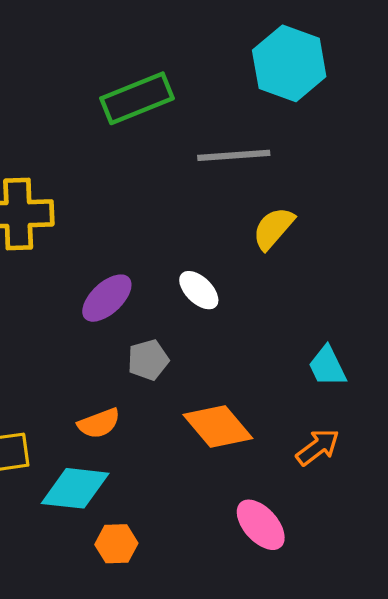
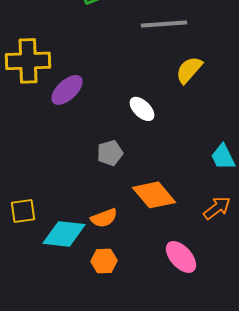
purple ellipse: (107, 298) -> (67, 90), moved
orange semicircle: (99, 423) -> (104, 218), moved
orange hexagon: (116, 544) -> (104, 261), moved

